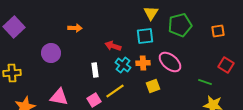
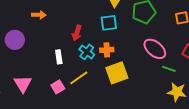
red arrow: (113, 46) -> (77, 33), turned -91
pink ellipse: (170, 62) -> (155, 49), moved
yellow square: (153, 86) -> (117, 73), size x1.6
pink triangle: (59, 97) -> (23, 84), turned 48

